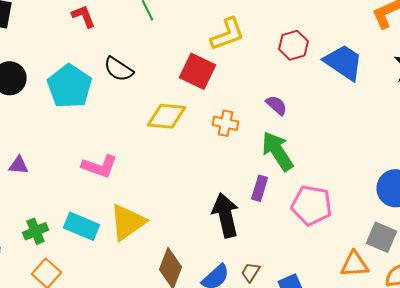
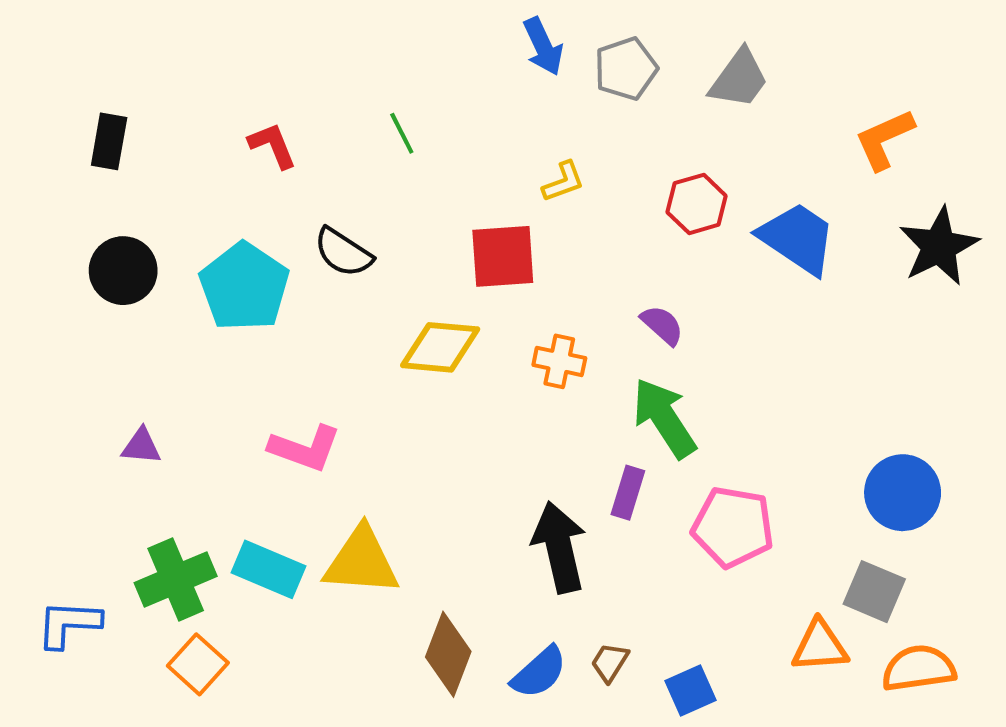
yellow L-shape: (228, 34) -> (563, 182), size x0.6
red square: (198, 71) -> (503, 256), turned -30
yellow triangle: (128, 222) -> (361, 561), turned 39
green cross: (36, 231) -> (176, 579), size x1.5

